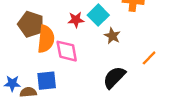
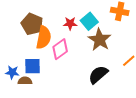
brown star: (112, 36) -> (100, 40), size x1.6
pink diamond: (67, 51) -> (60, 49), turned 60
blue square: (47, 81) -> (32, 66), moved

